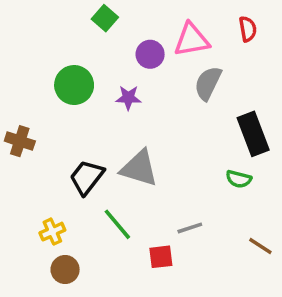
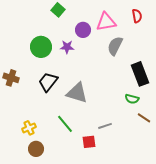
purple star: (128, 98) -> (67, 47), moved
black trapezoid: (87, 177) -> (48, 82), moved
brown line: (260, 246) -> (144, 118), moved

